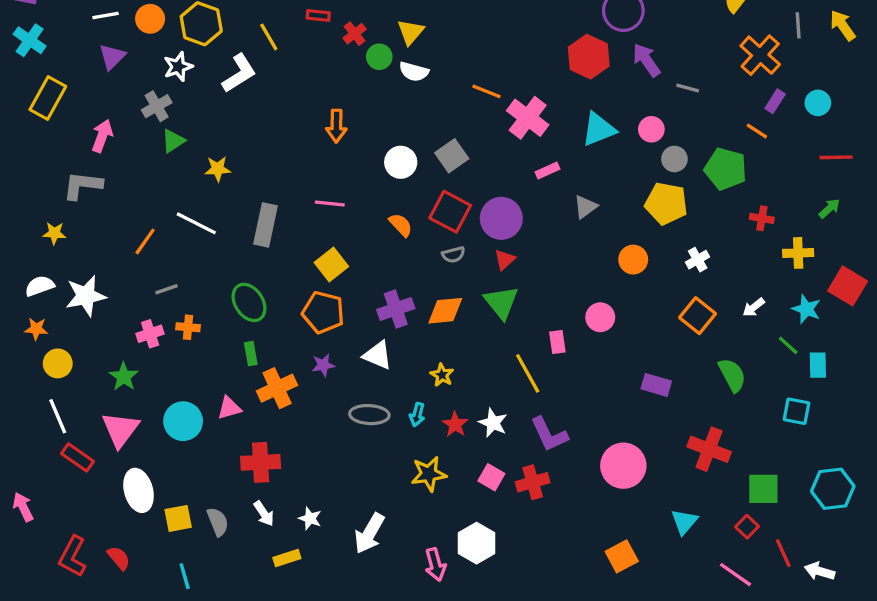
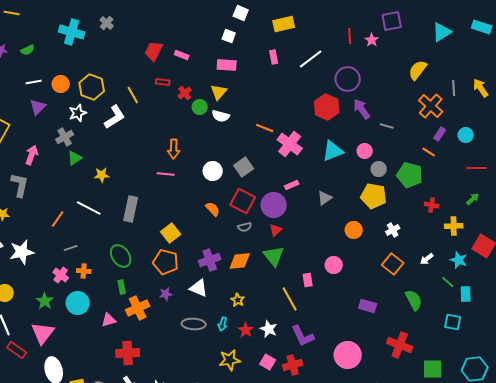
pink rectangle: (547, 171) -> (292, 185), moved
gray L-shape: (82, 185) -> (20, 185), turned 95
pink line: (330, 203) -> (166, 174), moved
pink cross: (150, 334) -> (61, 275), turned -35
cyan circle: (183, 421) -> (78, 303), moved

